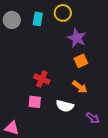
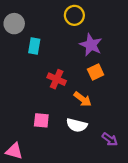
cyan rectangle: (38, 19) -> (34, 46), moved
red cross: (42, 79) -> (57, 79), moved
orange arrow: (80, 87) -> (83, 99), moved

